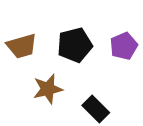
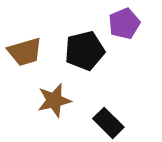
purple pentagon: (124, 46) -> (124, 24), moved

